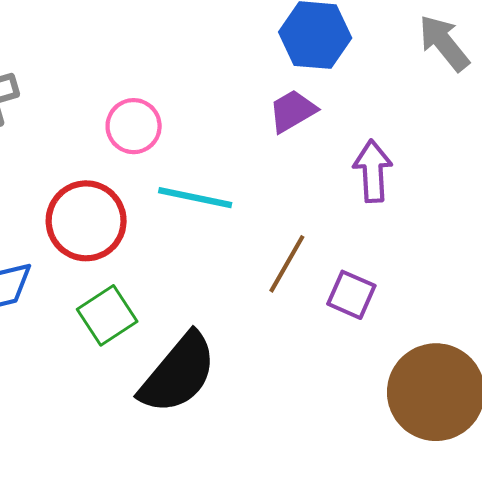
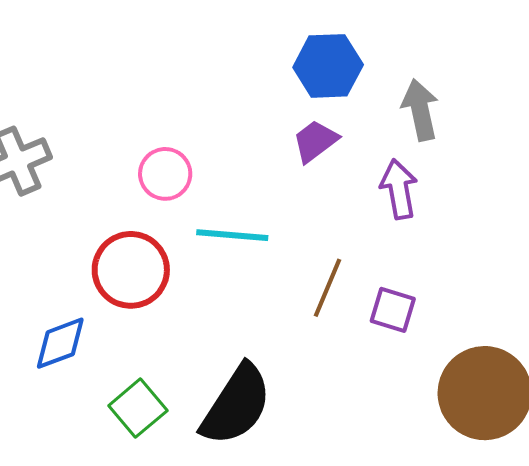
gray arrow: (444, 43) -> (420, 110), moved, turned 34
green square: (107, 315) -> (138, 408), moved

